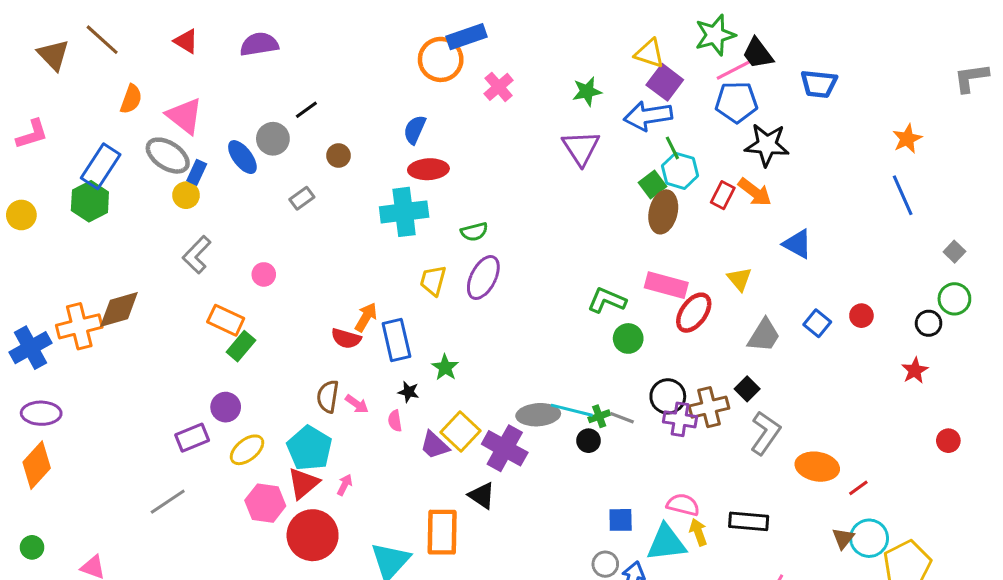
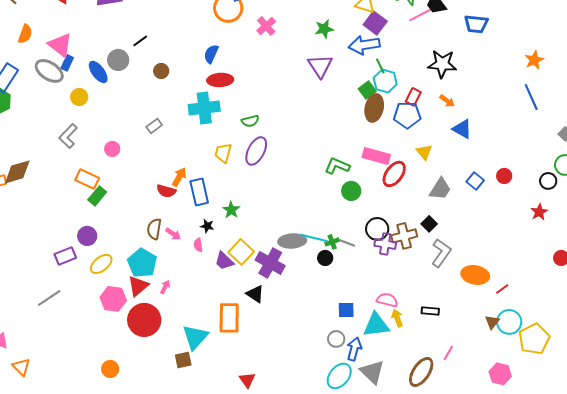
blue pentagon: (736, 102) -> (407, 115), moved
blue rectangle: (197, 172) -> (67, 63), moved
orange arrow: (755, 192) -> (447, 101), moved, size x0.7
yellow circle: (186, 195) -> (79, 97), moved
gray rectangle: (302, 198) -> (154, 126), moved
black rectangle: (749, 521) -> (430, 311), size x0.7

